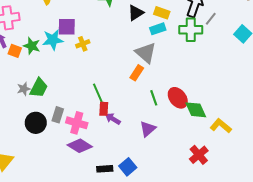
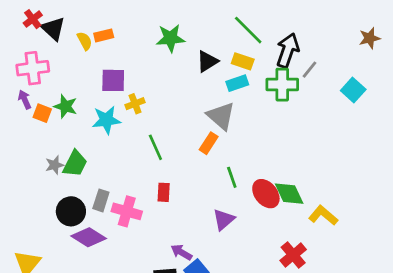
cyan star: (53, 40) -> (106, 120), moved
green line: (98, 93) -> (155, 147), moved
red ellipse: (178, 98) -> (266, 194), moved
purple arrow: (113, 119) -> (181, 252), moved
purple diamond: (80, 146) -> (89, 237), moved

